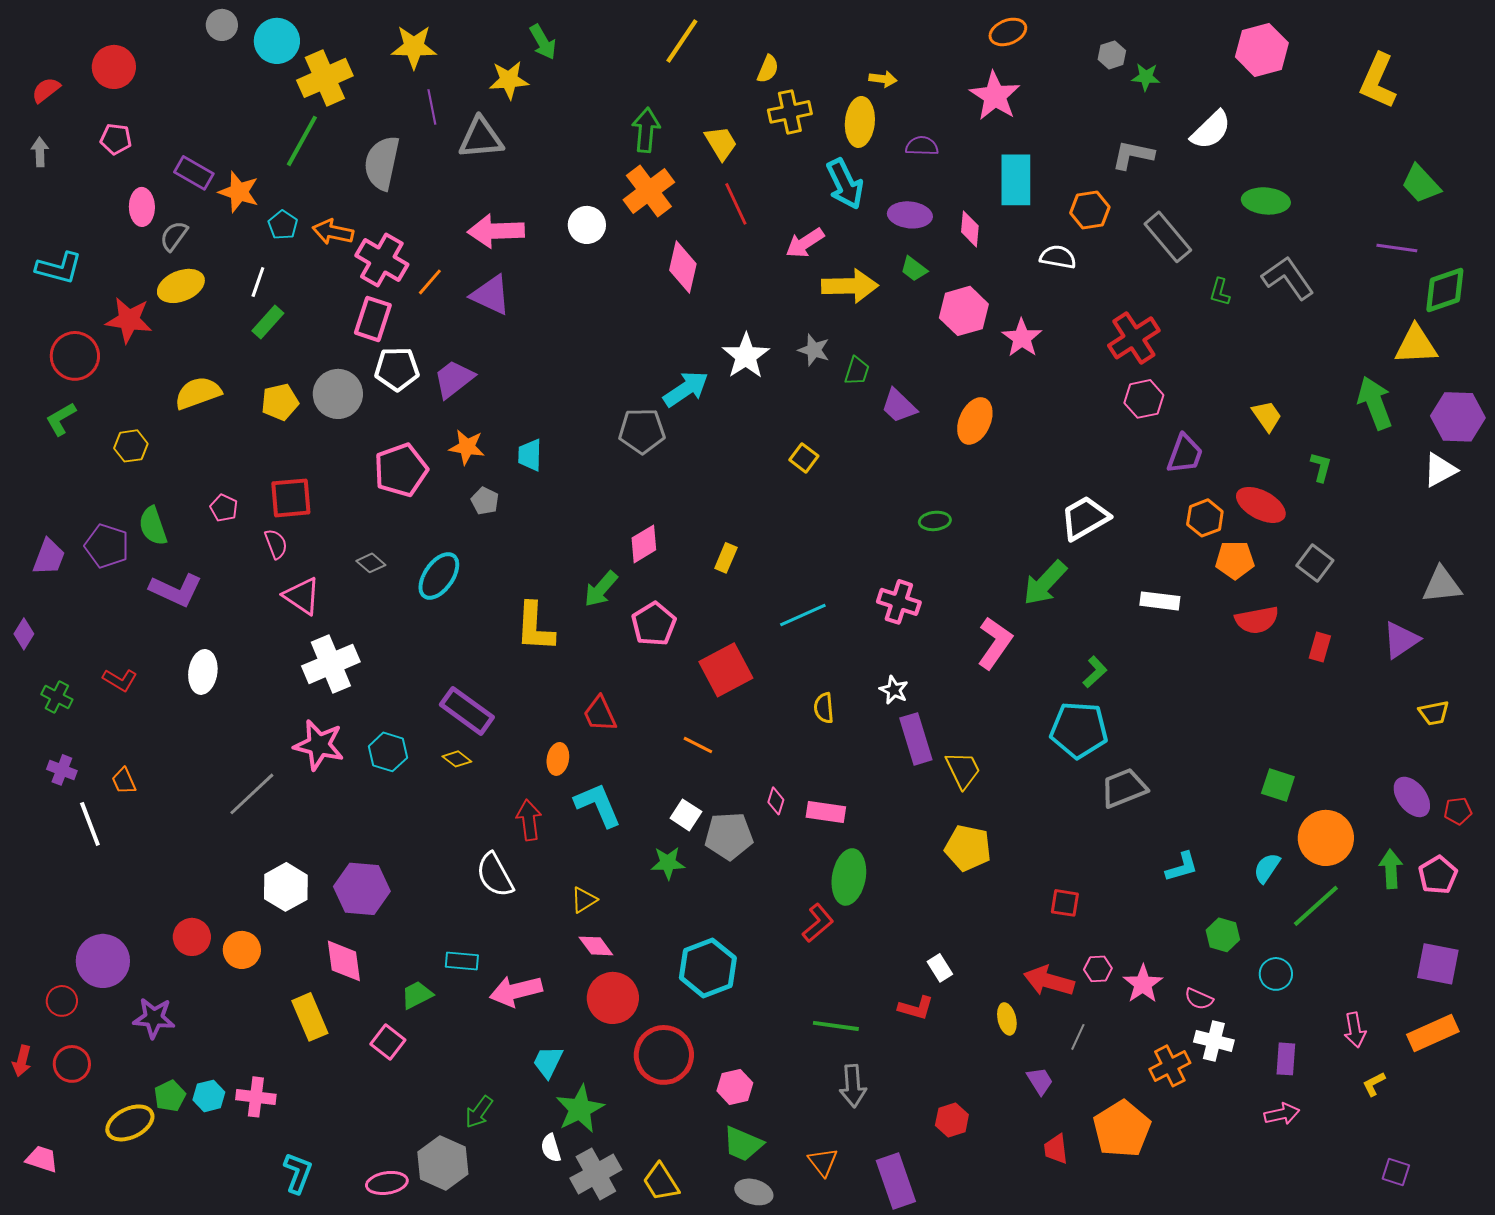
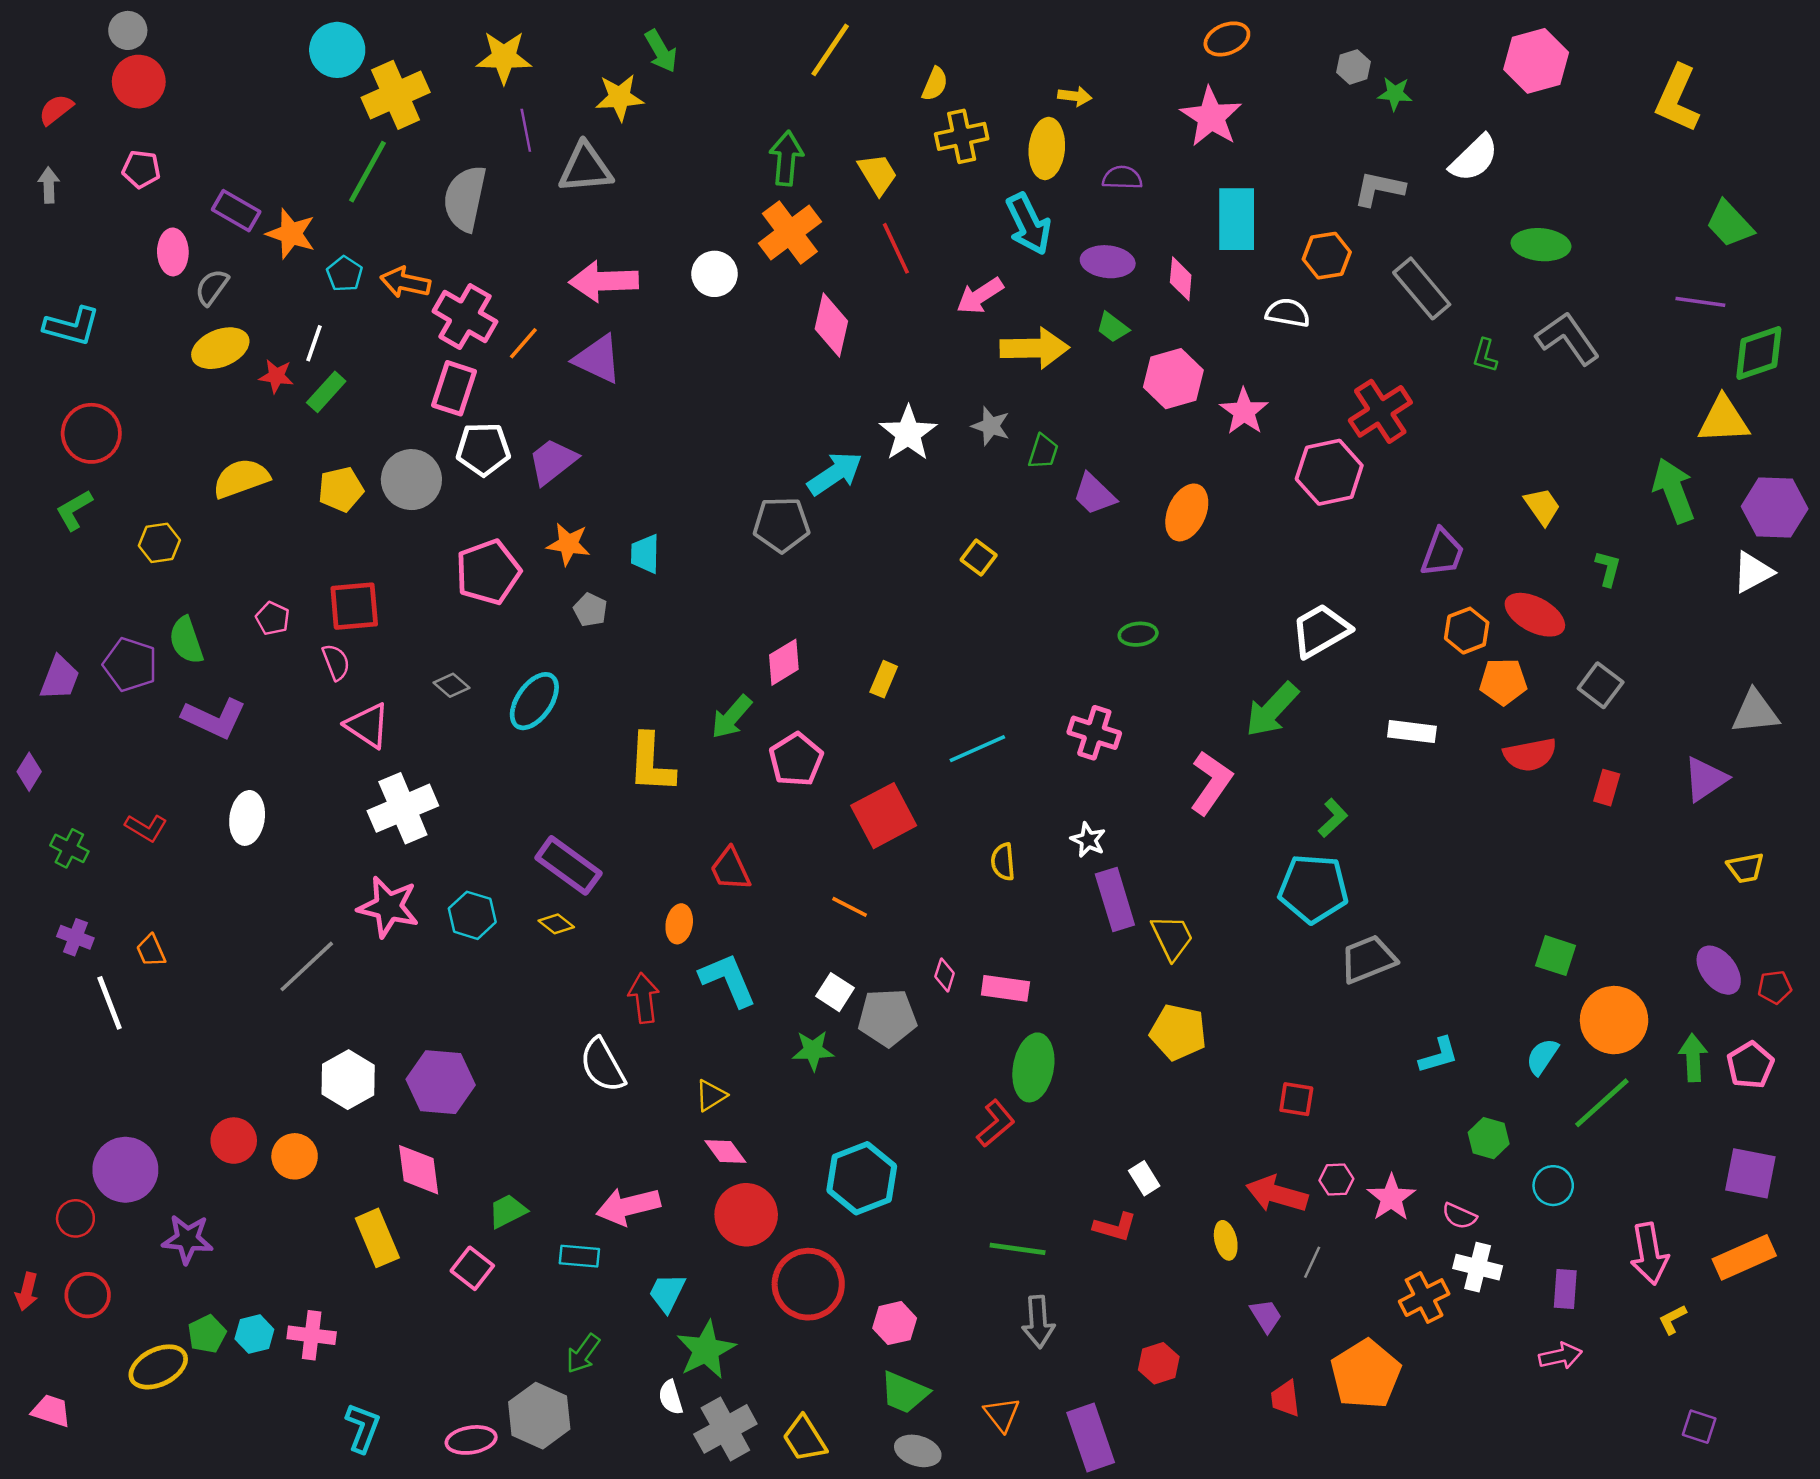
gray circle: (222, 25) -> (128, 30), moved
red star: (129, 320) -> (276, 376), moved, size x0.6
pink hexagon: (1144, 399) -> (1329, 472), moved, size x1.4
cyan rectangle: (462, 961) -> (579, 1256), moved
pink arrow: (1355, 1030) -> (1649, 1254), size x1.4

